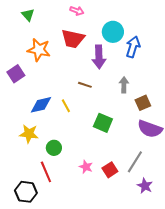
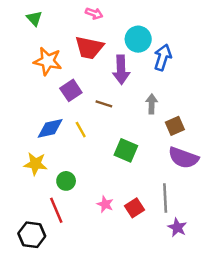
purple square: (16, 74) -> (71, 90), moved
gray line: (135, 162) -> (165, 198), turned -35

